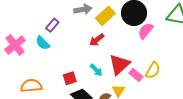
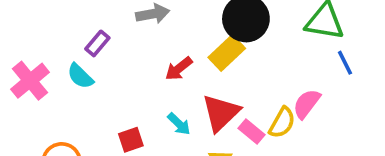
yellow rectangle: (105, 16) -> (227, 53), moved
pink semicircle: (146, 31) -> (307, 104), moved

